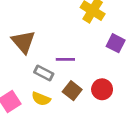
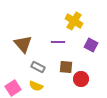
purple line: (65, 59) -> (58, 42), moved
brown square: (72, 91) -> (66, 67), moved, turned -32

